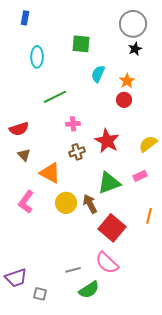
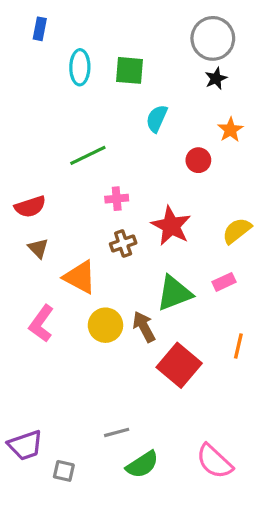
cyan ellipse: (37, 57) -> (80, 67), moved
orange star: (127, 81) -> (230, 130), moved
pink semicircle: (107, 263) -> (214, 461), moved

